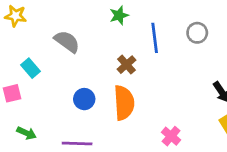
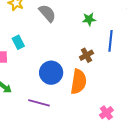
gray semicircle: (67, 42) -> (47, 13), moved
blue circle: (84, 99) -> (51, 73), size x1.5

